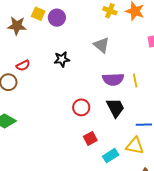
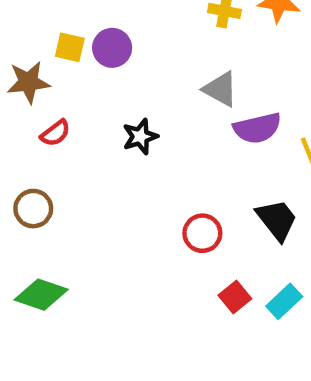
red semicircle: (23, 66) -> (55, 133), moved
purple semicircle: (113, 79) -> (257, 128), moved
cyan rectangle: (111, 156) -> (284, 301), moved

